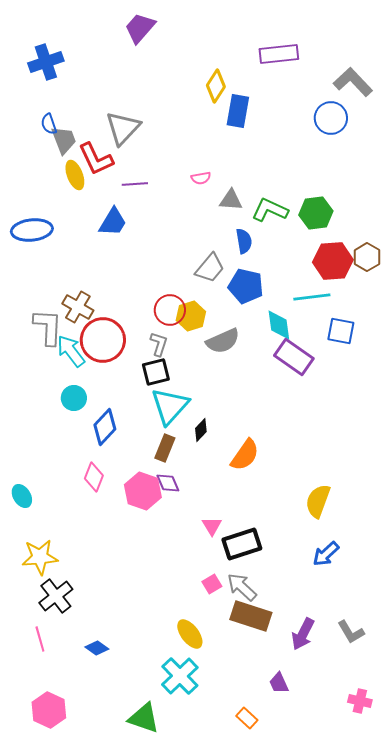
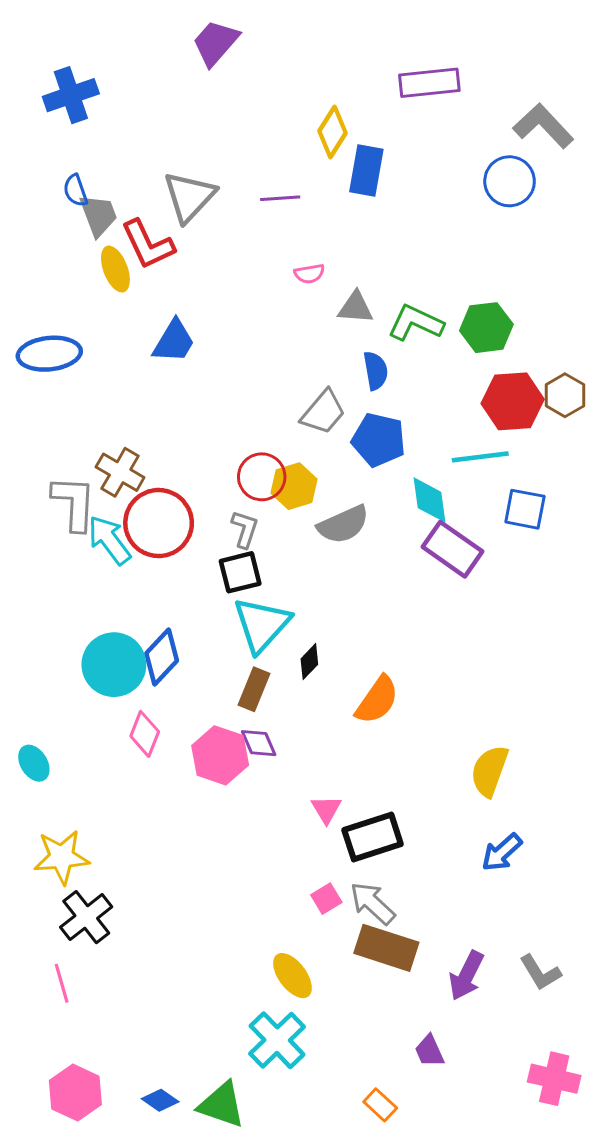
purple line: (135, 184) -> (280, 198), moved
cyan circle: (74, 398) -> (114, 665), moved, size x1.6
blue diamond: (97, 648) -> (160, 1100), moved
pink cross: (360, 701) -> (554, 1079), size x1.4

